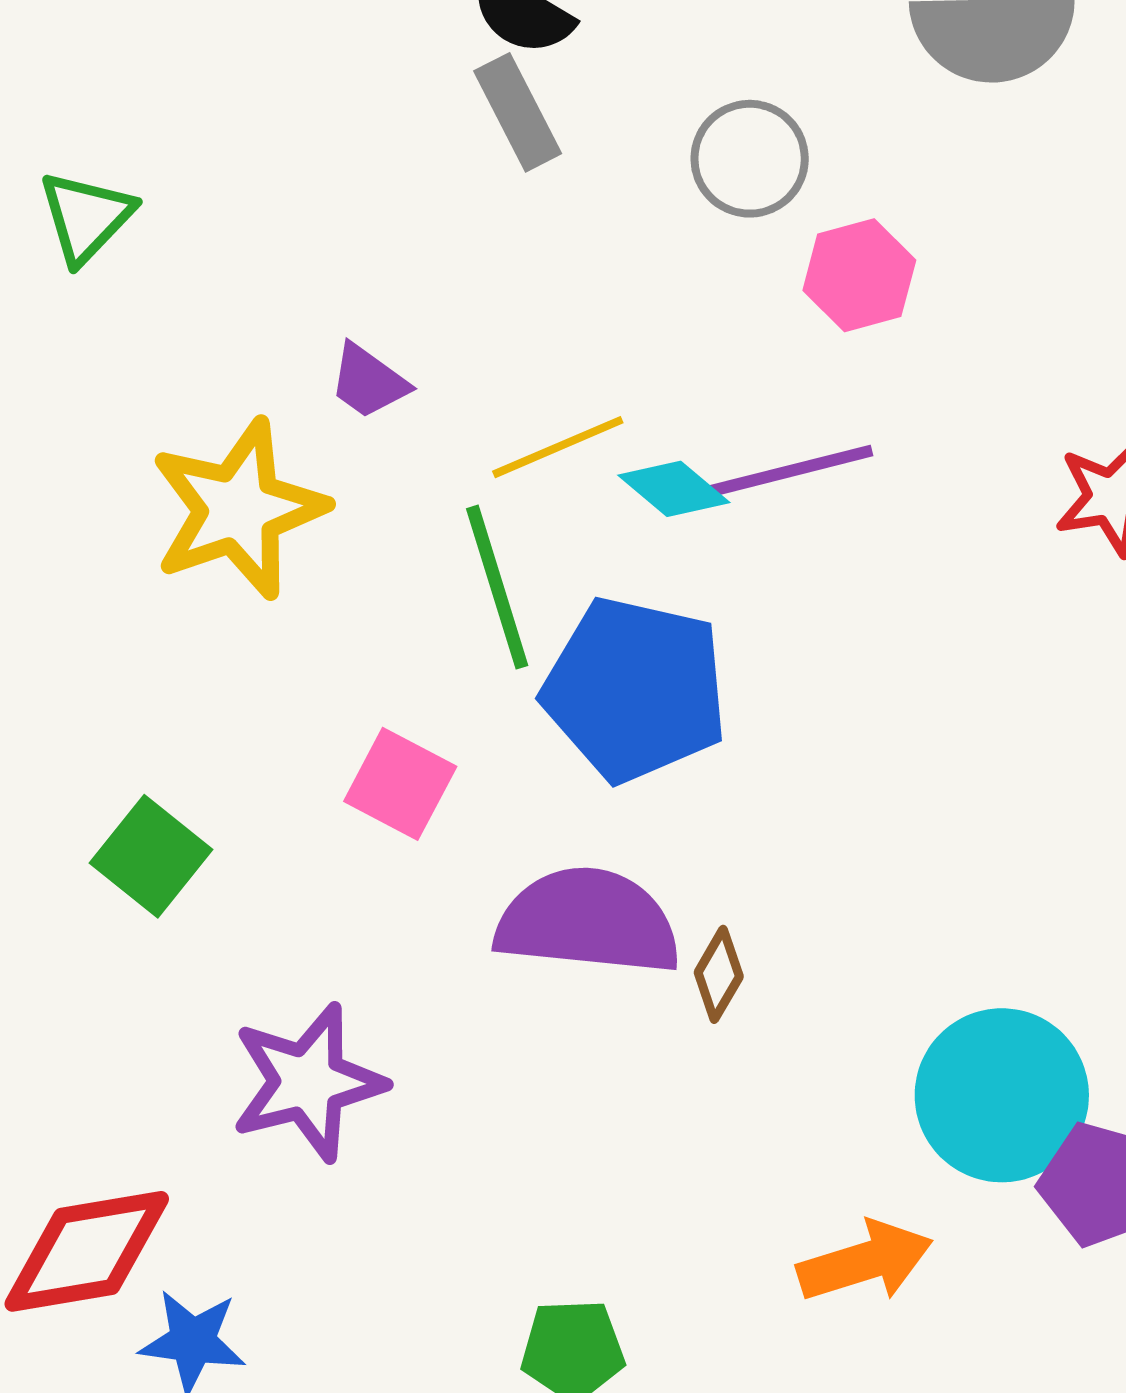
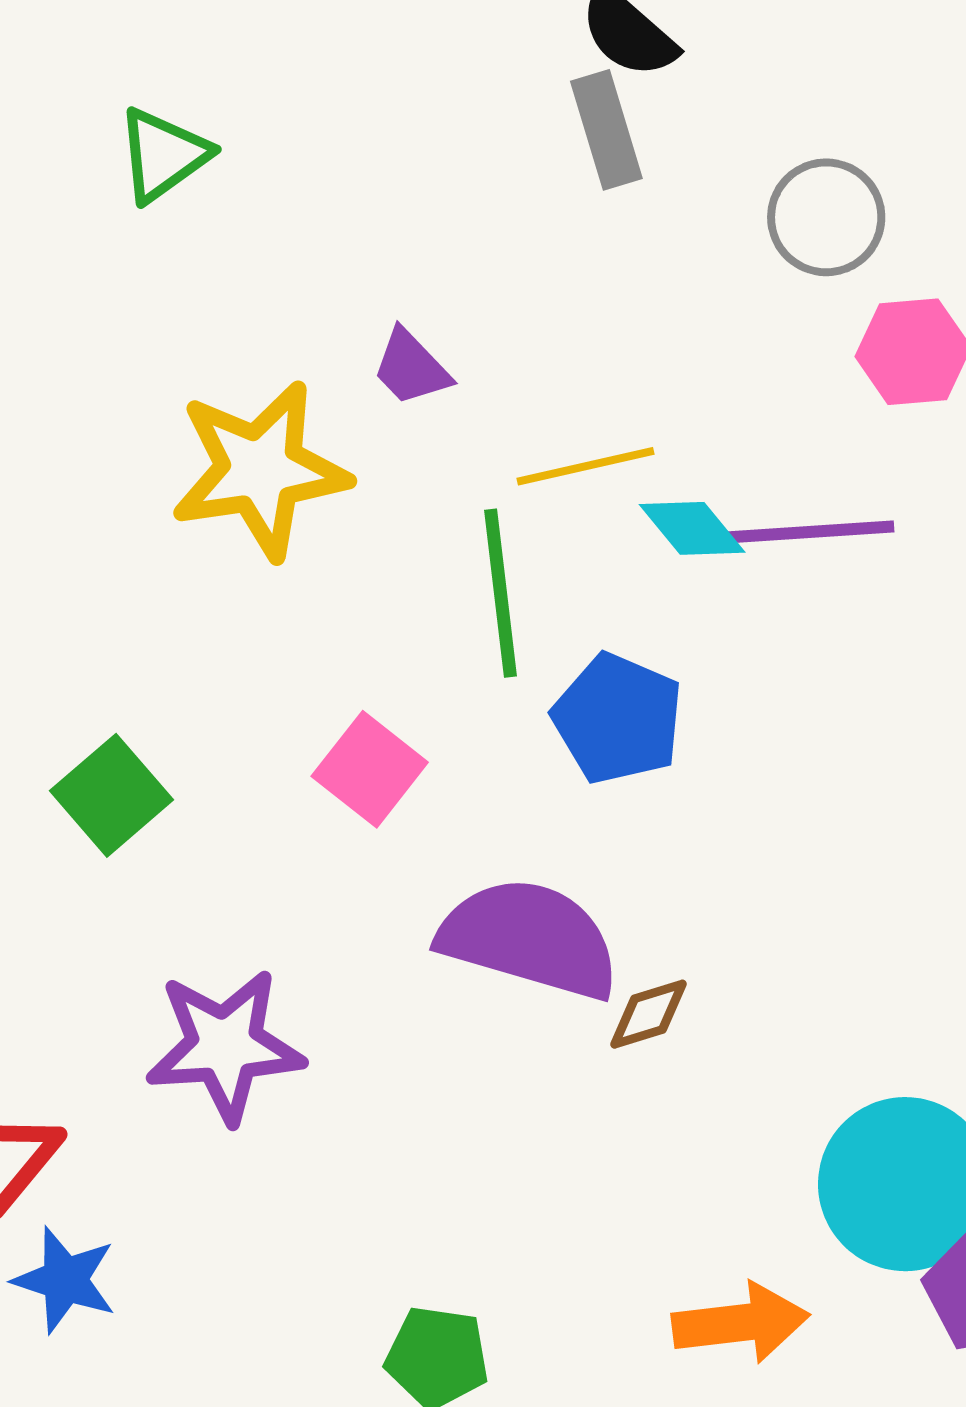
blue pentagon: (635, 689) -> (618, 719), size x0.7
brown diamond: (719, 974) -> (648, 1014), turned 32

